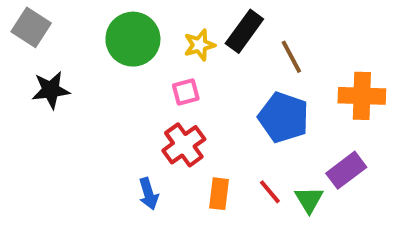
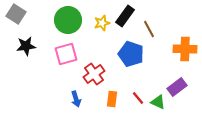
pink square: (186, 92) -> (66, 54), moved, size x1.6
blue pentagon: (284, 117) -> (131, 54), moved
green triangle: (309, 200) -> (158, 102), turned -35

